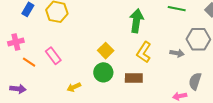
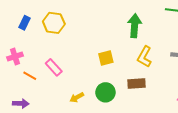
yellow square: (106, 51) -> (106, 58), turned 35
green circle: (103, 72) -> (105, 92), moved

